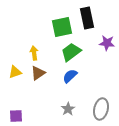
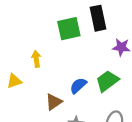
green trapezoid: (71, 52) -> (107, 81), moved
brown triangle: (38, 73) -> (54, 102), moved

